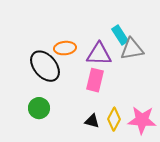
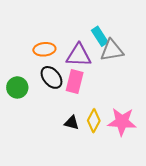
black ellipse: (45, 66) -> (51, 77), moved, size x0.7
green circle: (39, 108) -> (17, 87), moved

